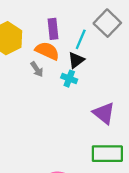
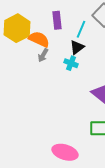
orange semicircle: (47, 51) -> (39, 39), moved
gray arrow: (37, 69) -> (43, 55), turned 64

